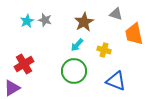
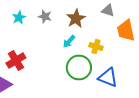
gray star: (45, 20) -> (45, 16), moved
green circle: (74, 71) -> (79, 68), moved

